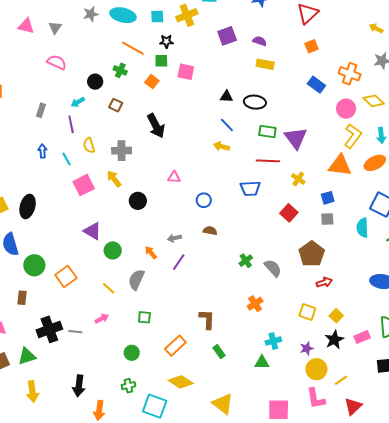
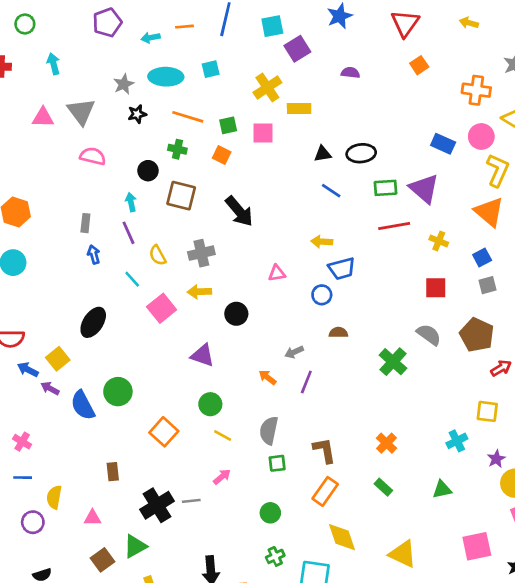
yellow cross: (187, 15) -> (267, 88), moved
gray triangle: (55, 28) -> (81, 112), size x1.6
yellow arrow: (376, 28) -> (469, 23), moved
purple square: (227, 36) -> (297, 49), moved
black star: (166, 41) -> (137, 114), moved
yellow rectangle: (265, 64) -> (299, 109), moved
blue rectangle: (316, 85) -> (443, 144), moved
cyan arrow: (78, 102) -> (131, 202), turned 120
brown square: (116, 105) -> (181, 196), size x1.6
yellow arrow: (221, 146) -> (322, 242), moved
blue arrow: (42, 151) -> (94, 255), moved
orange triangle: (340, 165) -> (489, 212), turned 45
yellow arrow: (114, 179) -> (199, 292), turned -42
blue trapezoid: (250, 188) -> (342, 269), moved
black ellipse: (28, 206) -> (93, 322), moved, turned 30
red square: (289, 213) -> (436, 288), turned -30
purple triangle: (92, 231) -> (203, 355), moved
green circle: (113, 250) -> (210, 404), moved
green cross: (246, 261) -> (393, 362), size x1.5
green circle: (34, 265) -> (118, 392), moved
gray semicircle: (273, 268) -> (429, 335), moved
gray semicircle: (136, 280) -> (269, 430), moved
orange cross: (255, 304) -> (386, 443), moved
brown L-shape: (207, 319) -> (324, 450), moved
cyan cross: (273, 341) -> (457, 441), moved
yellow diamond: (181, 382) -> (342, 537), turned 50

